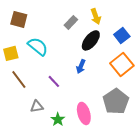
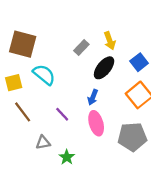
brown square: (19, 19) -> (23, 44), size x1.4
gray pentagon: (116, 101) -> (132, 137), turned 30
pink ellipse: (84, 113) -> (96, 123), moved

